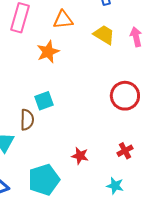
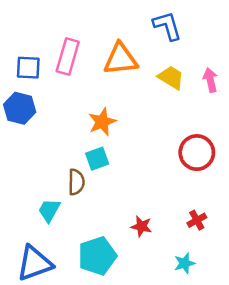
orange triangle: (63, 20) -> (121, 59), size x1.4
orange star: (48, 52) -> (102, 122), moved
cyan star: (115, 186) -> (185, 263), turned -30

